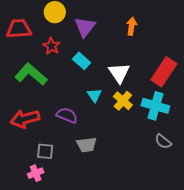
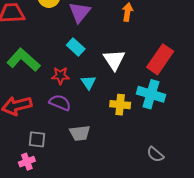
red star: (51, 46) -> (60, 76), moved, turned -30
yellow cross: (123, 101) -> (120, 105), moved, turned -36
gray semicircle: (163, 141) -> (155, 154), moved

